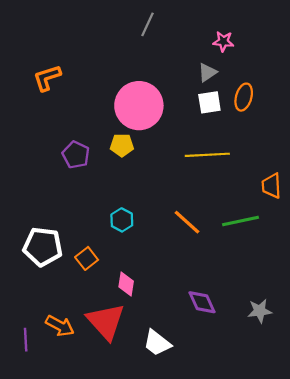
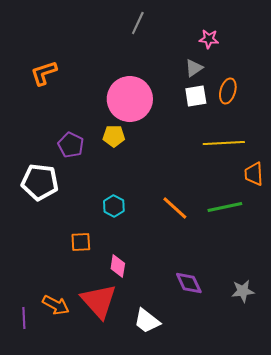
yellow line: (207, 155) -> (224, 143), moved
white pentagon: (43, 247) -> (40, 182), moved
orange square: (87, 258) -> (81, 242), turned 35

